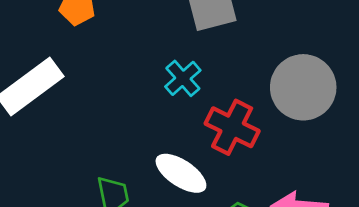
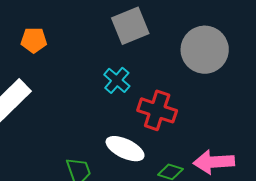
gray circle: (303, 87) -> (205, 50), moved

